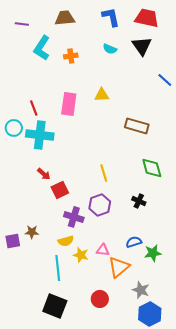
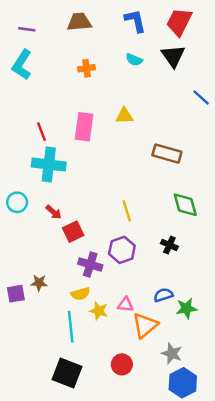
red trapezoid: (147, 18) -> (179, 22), turned -75
cyan L-shape: (42, 48) -> (22, 65), moved
cyan circle: (14, 128) -> (17, 202), moved

